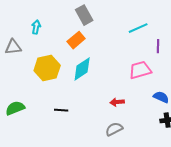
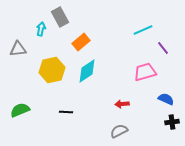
gray rectangle: (84, 15) -> (60, 17), moved
purple line: (158, 46) -> (163, 48), turned -40

